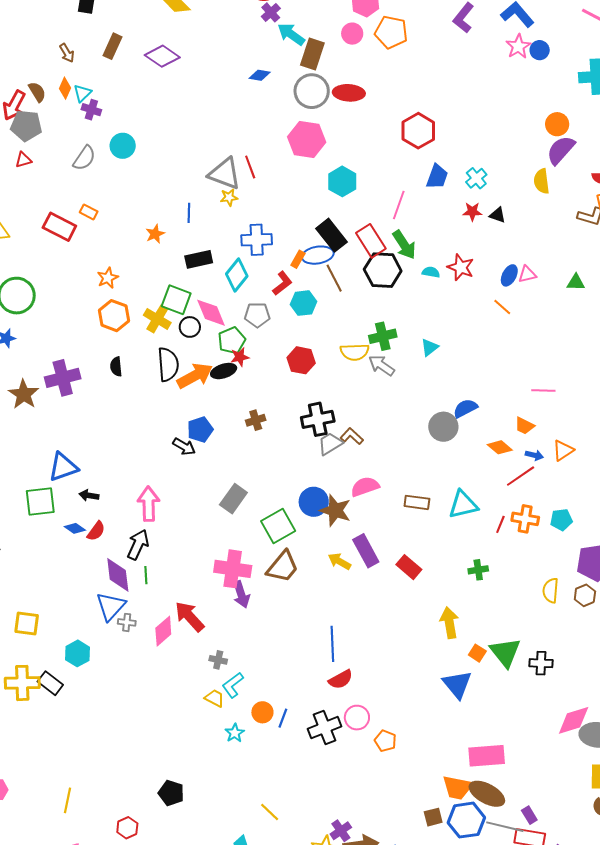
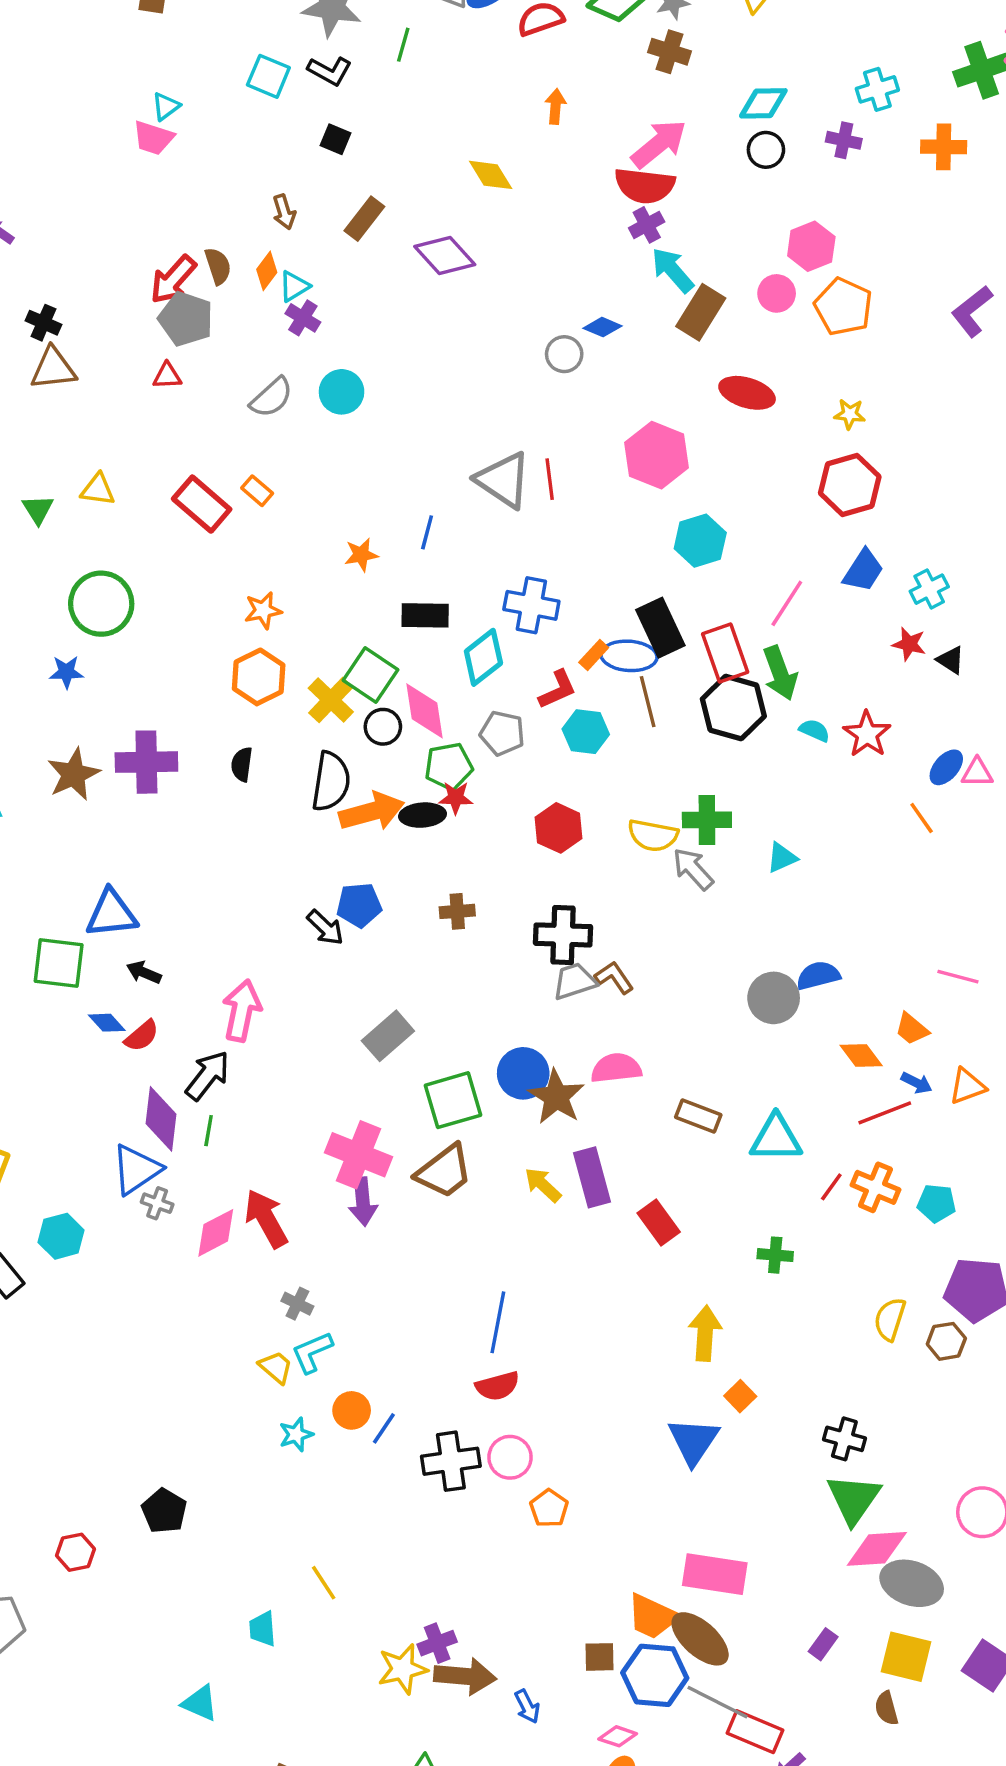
gray circle: (312, 91) -> (564, 354), moved, size x0.6
yellow star: (229, 197) -> (850, 414), moved
green triangle: (505, 652) -> (854, 1499), moved
purple rectangle: (529, 815) -> (823, 1644), moved, turned 54

